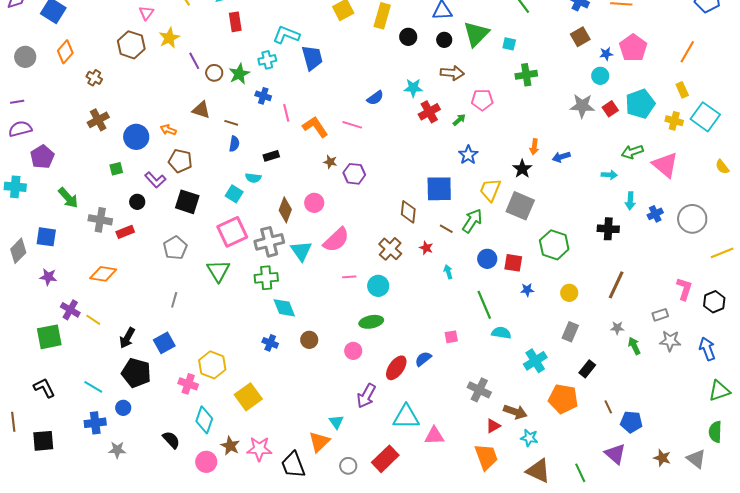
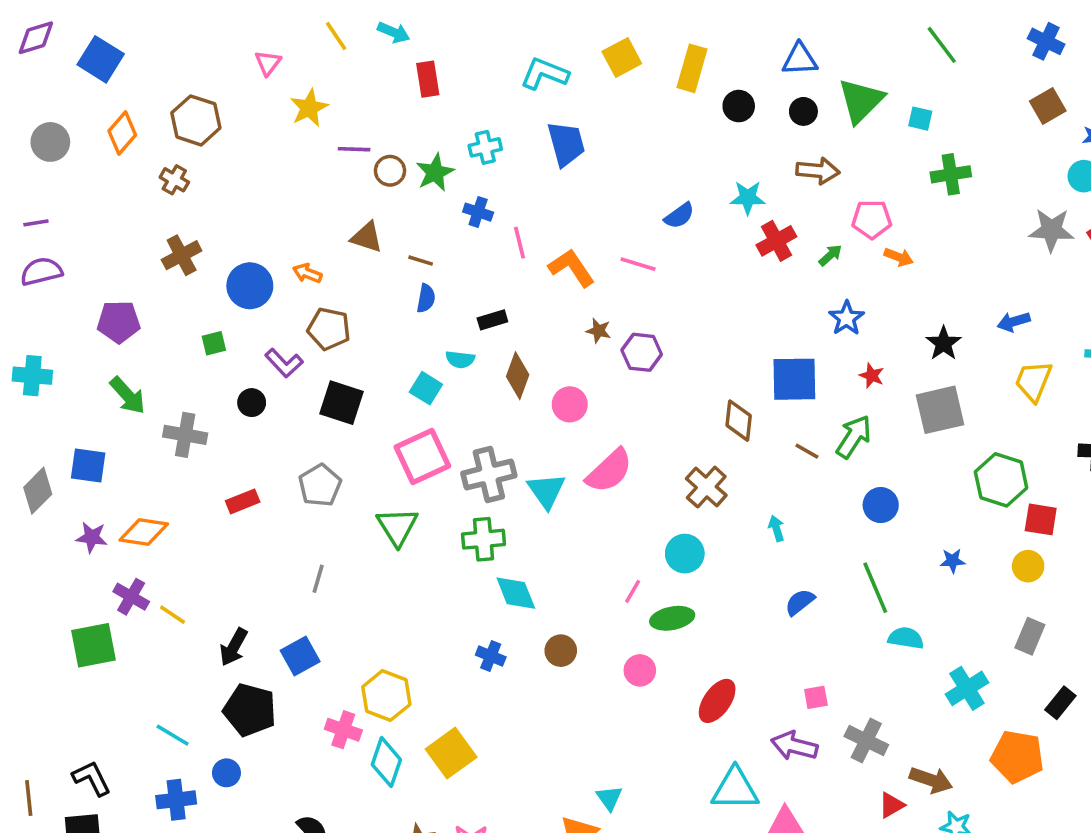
cyan L-shape: (286, 35) -> (545, 74), moved
brown hexagon: (131, 45) -> (196, 120), moved
purple line: (194, 61) -> (354, 149), turned -60
orange arrow: (534, 147) -> (899, 257), moved, turned -77
purple pentagon: (42, 157) -> (119, 322), moved, turned 30
yellow trapezoid: (490, 190) -> (1033, 381), moved
gray square: (520, 206) -> (940, 410), turned -36
brown diamond: (285, 210) -> (518, 376), moved
red rectangle: (125, 232) -> (243, 501), moved
red star: (426, 248) -> (872, 376), moved
red square: (513, 263) -> (1041, 519), moved
cyan arrow: (448, 272) -> (776, 528), moved
orange diamond: (103, 274) -> (144, 532), moved
pink line: (349, 277) -> (633, 591), moved, turned -56
pink square: (451, 337) -> (816, 697), moved
blue semicircle: (423, 359) -> (800, 602), moved
black L-shape: (44, 388) -> (92, 778), moved
purple arrow: (366, 396) -> (794, 746), moved, turned 75
cyan diamond: (204, 420) -> (386, 762), moved

